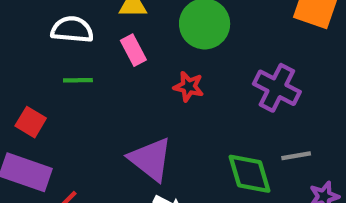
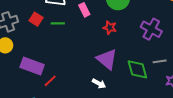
red square: (31, 122) -> (36, 19), moved
purple triangle: (150, 159) -> (107, 59), moved

